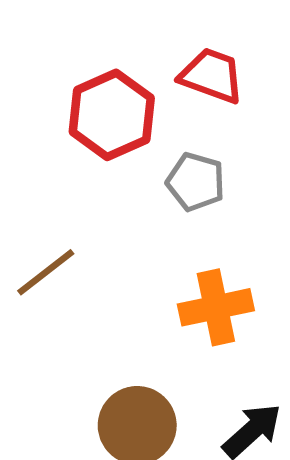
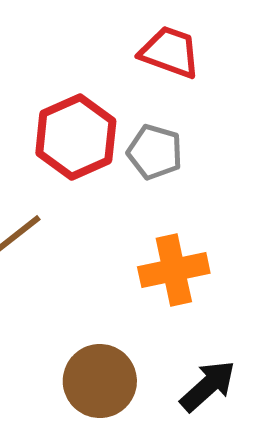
red hexagon: (112, 115) -> (76, 137), moved

